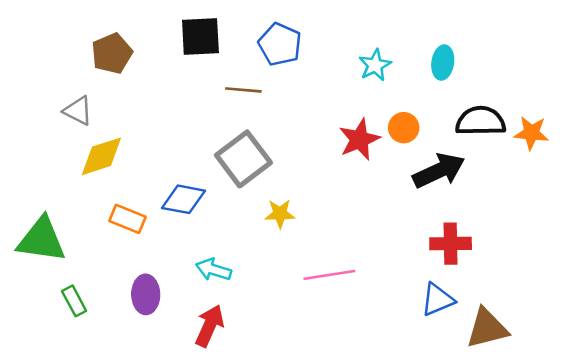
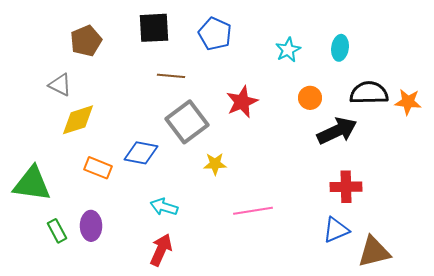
brown line: (243, 90) -> (171, 76), moved
red star: (359, 139) -> (242, 102), moved
purple ellipse: (146, 294) -> (91, 226), moved

